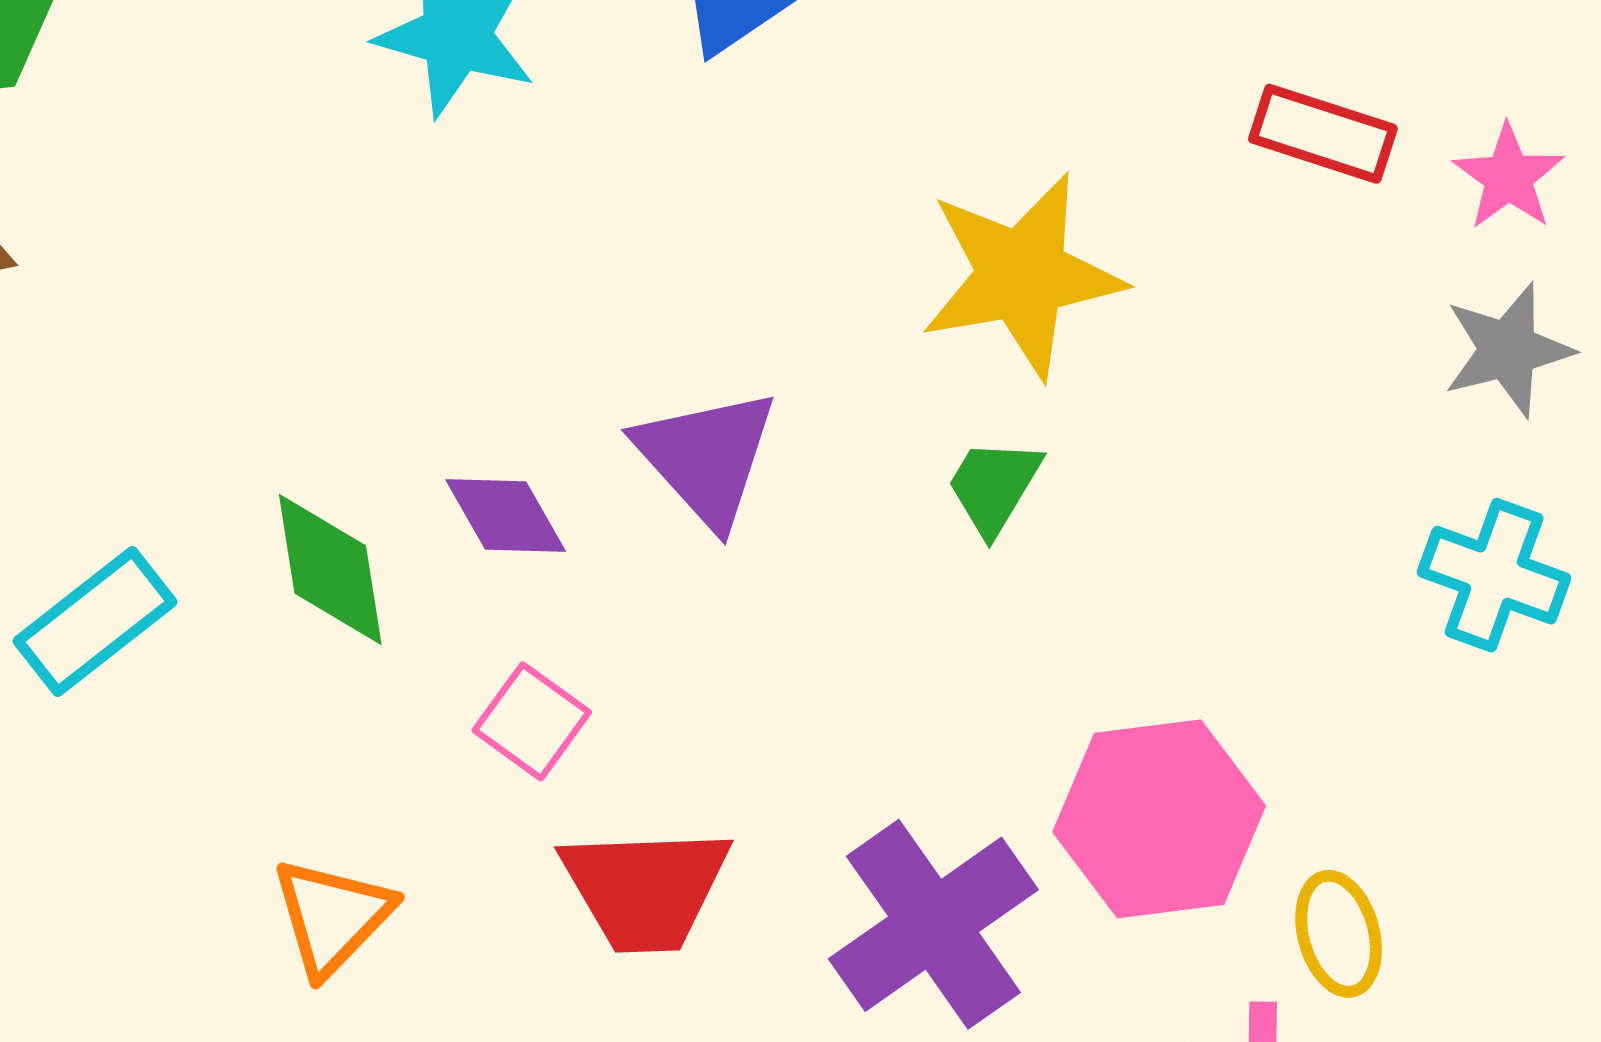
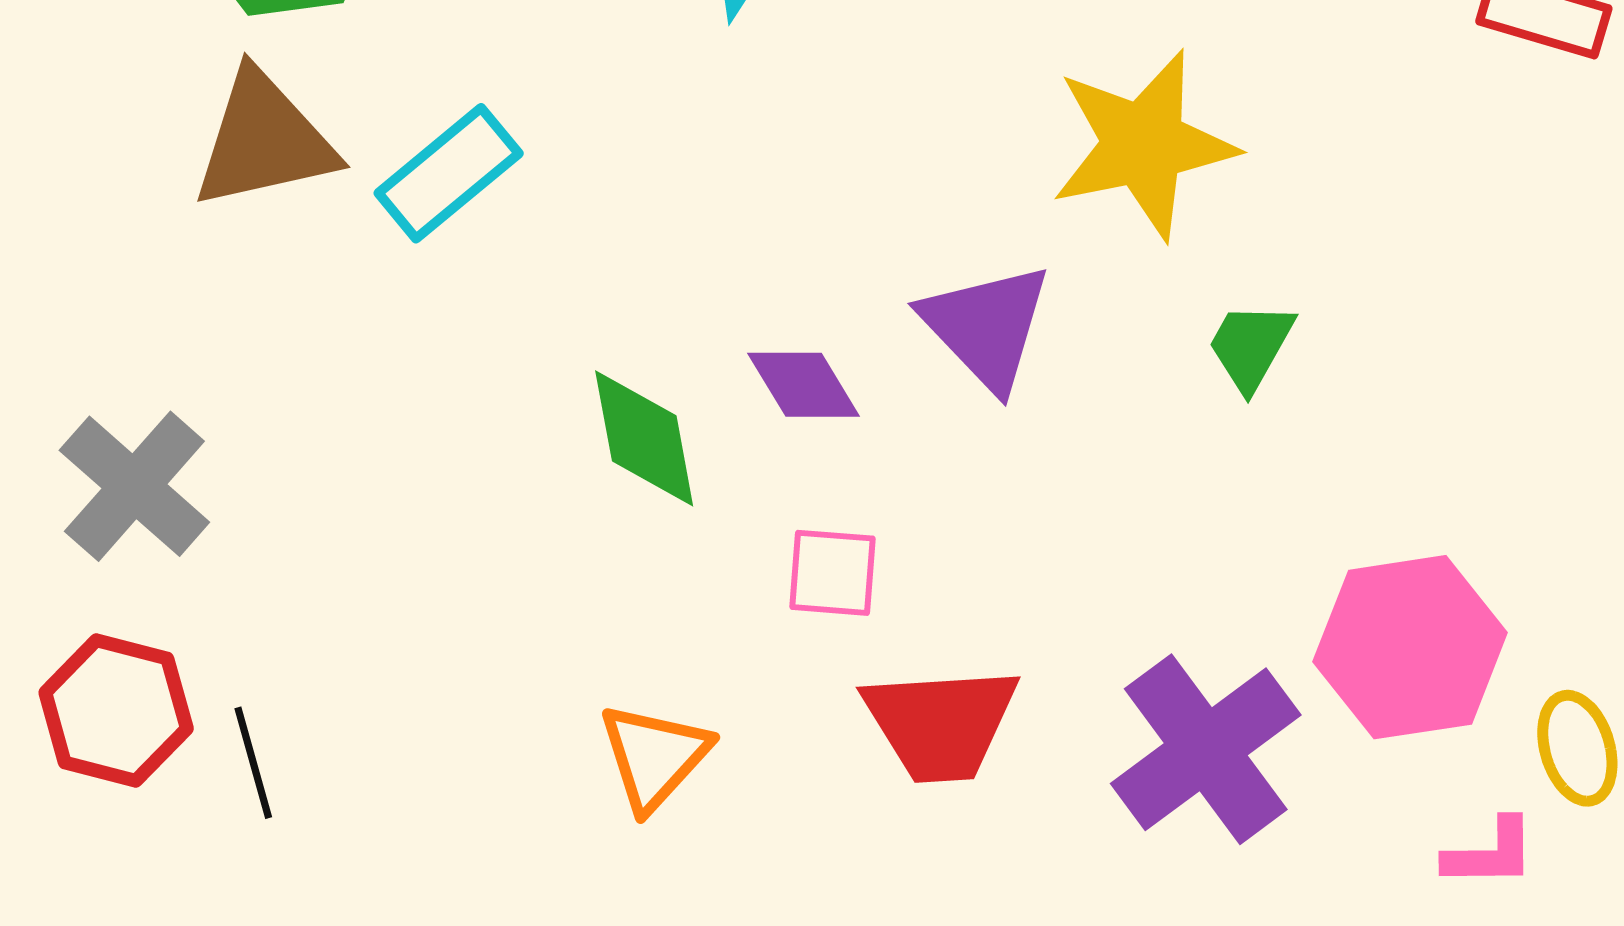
yellow star: (1022, 275) -> (1143, 144), moved
cyan rectangle: (95, 622) -> (449, 173), moved
pink square: (532, 721) -> (832, 573), turned -30

